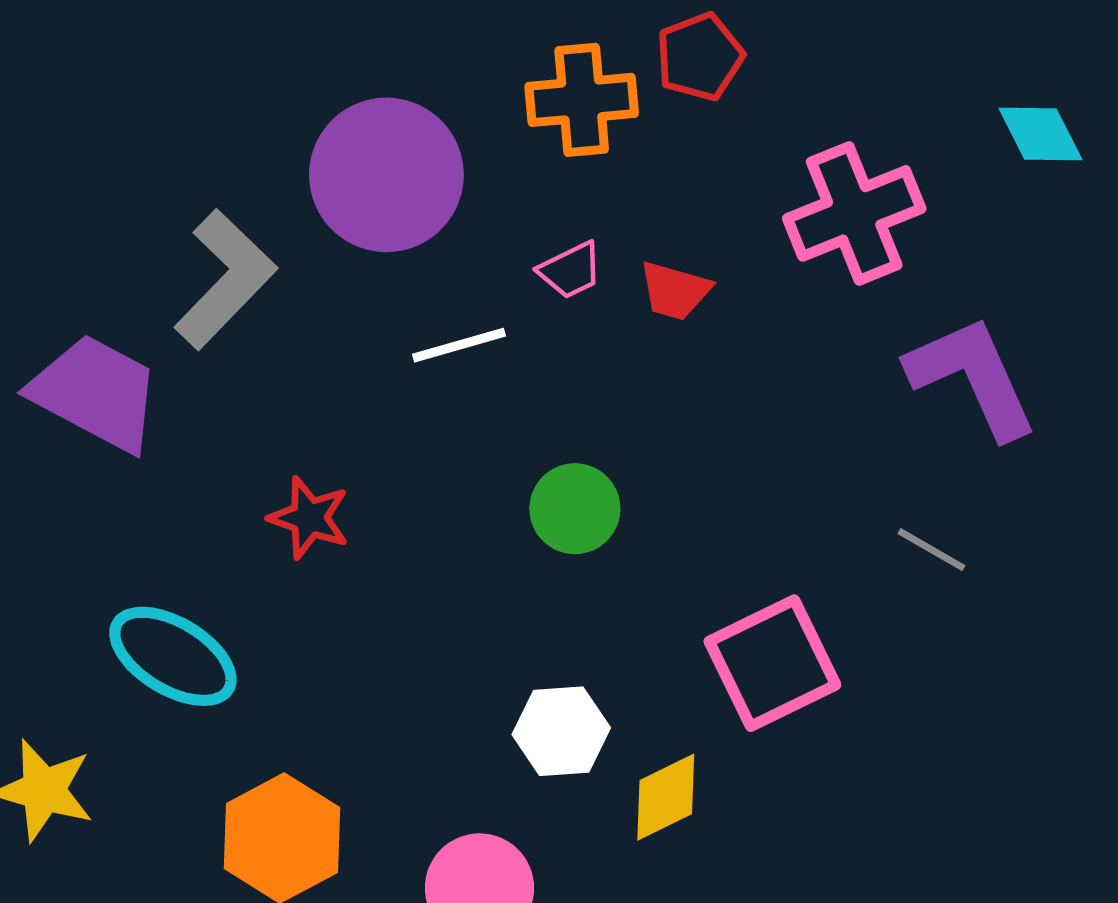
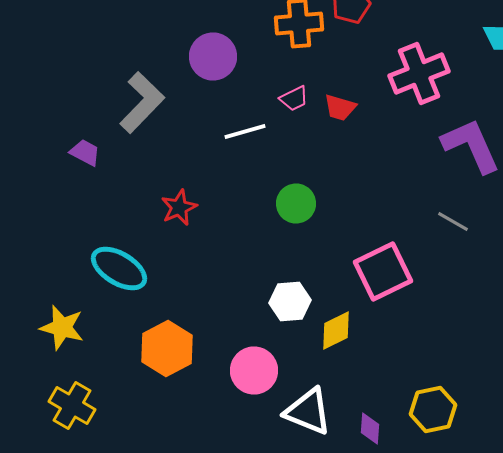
purple circle: (386, 175) -> (213, 56), size x0.7
purple trapezoid: (96, 393) -> (85, 152), size x0.5
red star: (309, 518) -> (179, 208), turned 30

